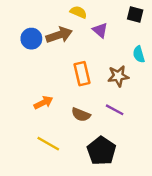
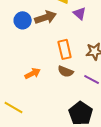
brown semicircle: (81, 115) -> (66, 71), moved
yellow line: (48, 144) -> (14, 107), moved

